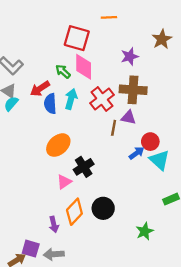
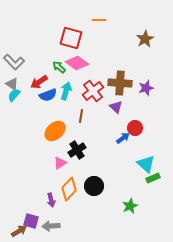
purple star: (130, 56) -> (146, 88), moved
pink diamond: (84, 67) -> (77, 63), turned -55
blue semicircle: (50, 104) -> (48, 95), turned -108
purple triangle: (128, 117) -> (116, 107), turned 32
brown line: (114, 128) -> (81, 116), moved
cyan triangle: (160, 160) -> (146, 164), moved

